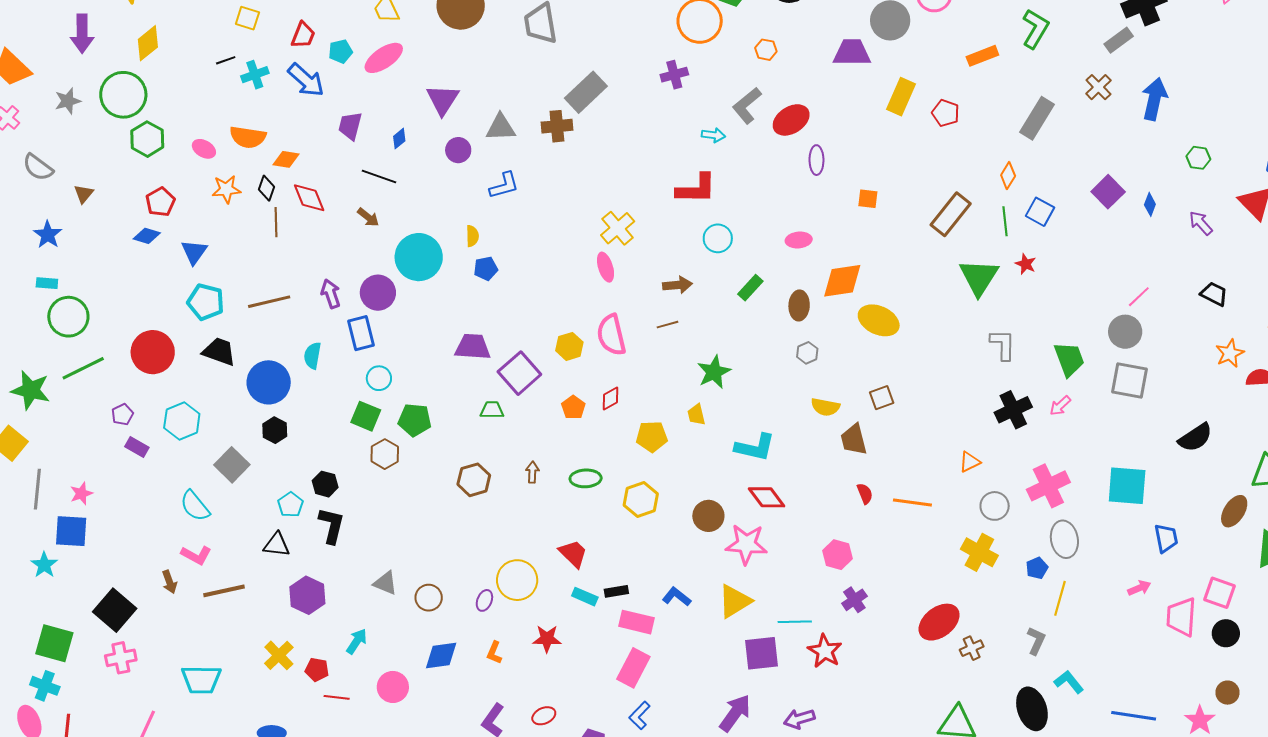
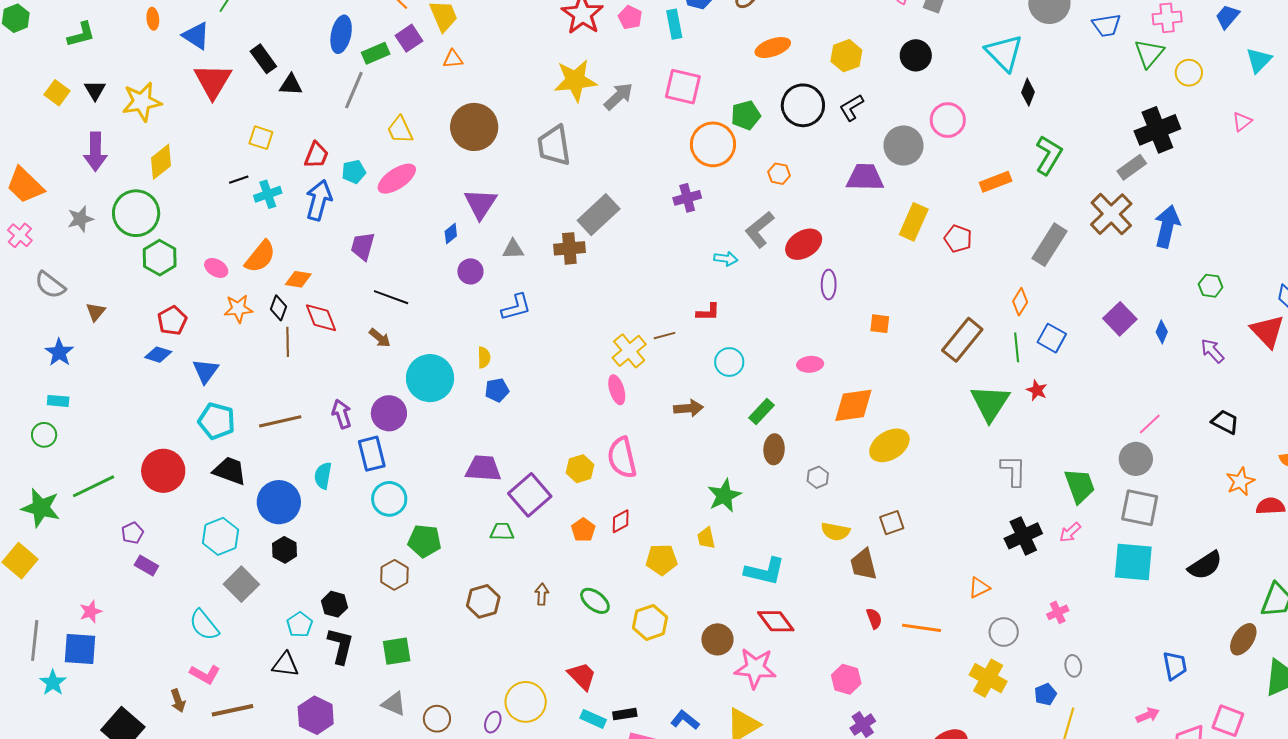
blue arrow: (306, 80) -> (319, 200), turned -117
brown cross: (1098, 87) -> (1111, 214), size x1.6
purple triangle: (443, 100) -> (480, 204), moved
gray triangle: (501, 127) -> (513, 249), size x0.7
orange semicircle: (248, 137) -> (260, 257), turned -60
blue diamond: (399, 139) -> (451, 234), moved
red L-shape: (696, 189) -> (708, 312), size x0.6
brown ellipse: (799, 305) -> (774, 449), moved
green circle: (68, 317) -> (44, 435), moved, size x0.6
yellow ellipse: (879, 320) -> (889, 445), turned -57
brown line: (667, 325) -> (665, 336), moved
cyan circle: (379, 378) -> (389, 499), size x1.4
green square: (366, 416) -> (397, 651), moved, turned -32
cyan hexagon: (182, 421) -> (221, 536), moved
green ellipse: (586, 478) -> (595, 601), turned 40
pink cross: (1048, 486) -> (1058, 612), size x0.5
cyan square: (1127, 486) -> (1133, 562), moved
gray line: (37, 489) -> (35, 640), moved
gray ellipse: (1064, 539) -> (1073, 666), size x0.6

